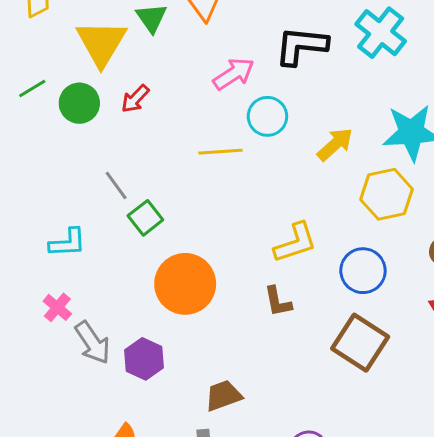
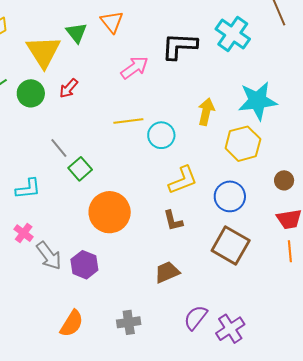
cyan circle: (267, 116) -> (161, 135), moved
yellow arrow: (335, 144) -> (206, 112), turned -32
brown trapezoid: (223, 396) -> (167, 272), moved

